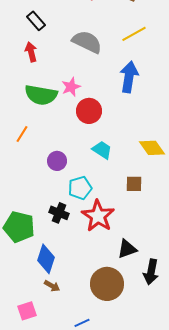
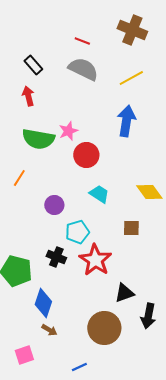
gray semicircle: (87, 42) -> (83, 69), moved

